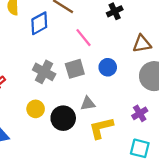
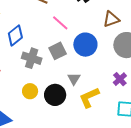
blue diamond: (39, 23) -> (15, 35), moved
blue circle: (108, 67) -> (85, 45), size x1.5
gray triangle: (88, 104) -> (74, 79), turned -40

